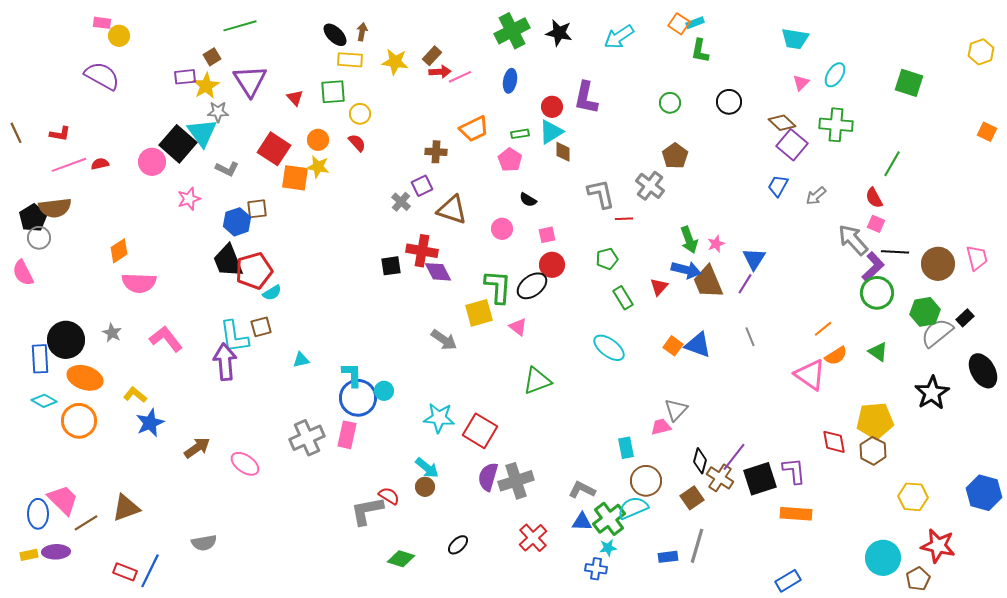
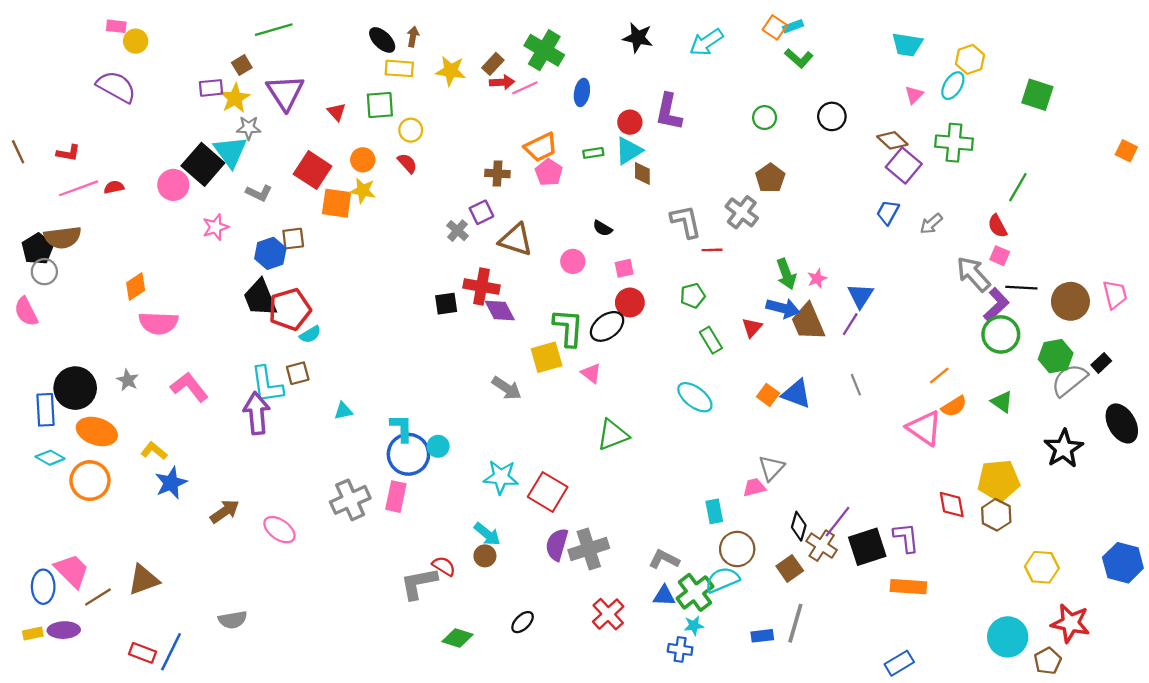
green cross: (512, 31) -> (544, 50), moved, turned -32
green L-shape: (700, 51) -> (799, 58), turned -60
yellow hexagon: (981, 52) -> (970, 59), moved
pink pentagon: (510, 160) -> (549, 172), moved

